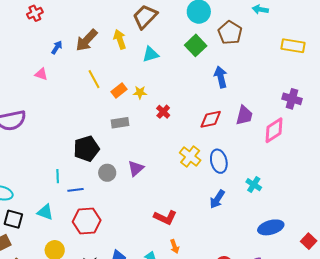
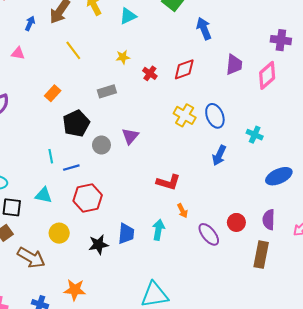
orange rectangle: (119, 90) -> (53, 93), moved
red diamond: (211, 119) -> (184, 69), moved

